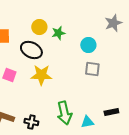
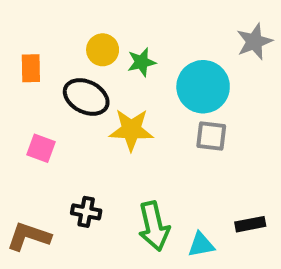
cyan circle: (88, 45) -> (203, 87), size x1.6
yellow star: (41, 75) -> (131, 130), moved
black cross: (31, 122) -> (86, 212), moved

